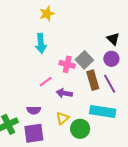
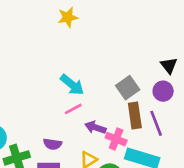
yellow star: (47, 14) -> (68, 17), moved
cyan arrow: (41, 43) -> (72, 85), moved, turned -54
pink cross: (67, 64) -> (116, 139), moved

